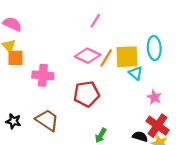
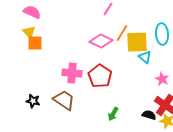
orange line: (106, 58) -> (122, 33), moved
pink cross: (43, 75) -> (72, 73), moved
red pentagon: (87, 94) -> (100, 76), turned -30

